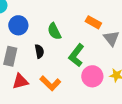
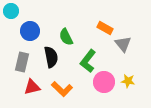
black semicircle: (39, 51) -> (51, 57), size x1.5

